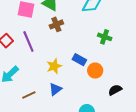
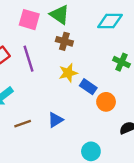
brown cross: (56, 24) -> (64, 41), turned 32
yellow star: (54, 66) -> (68, 73), moved

